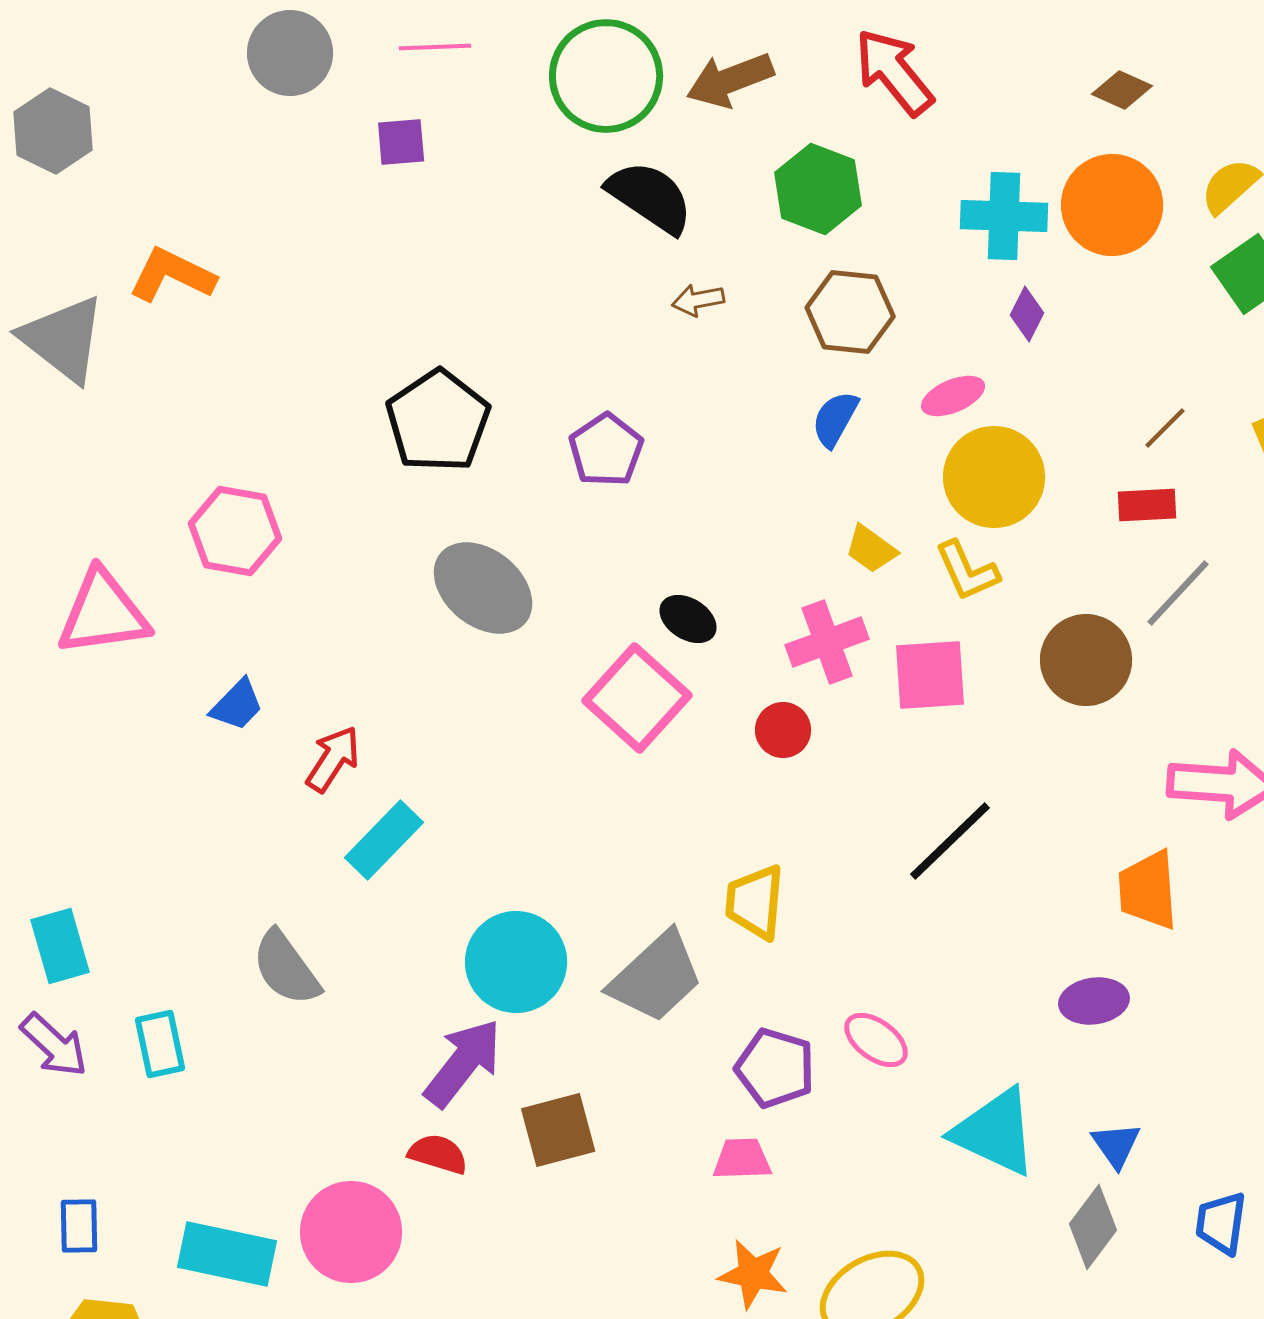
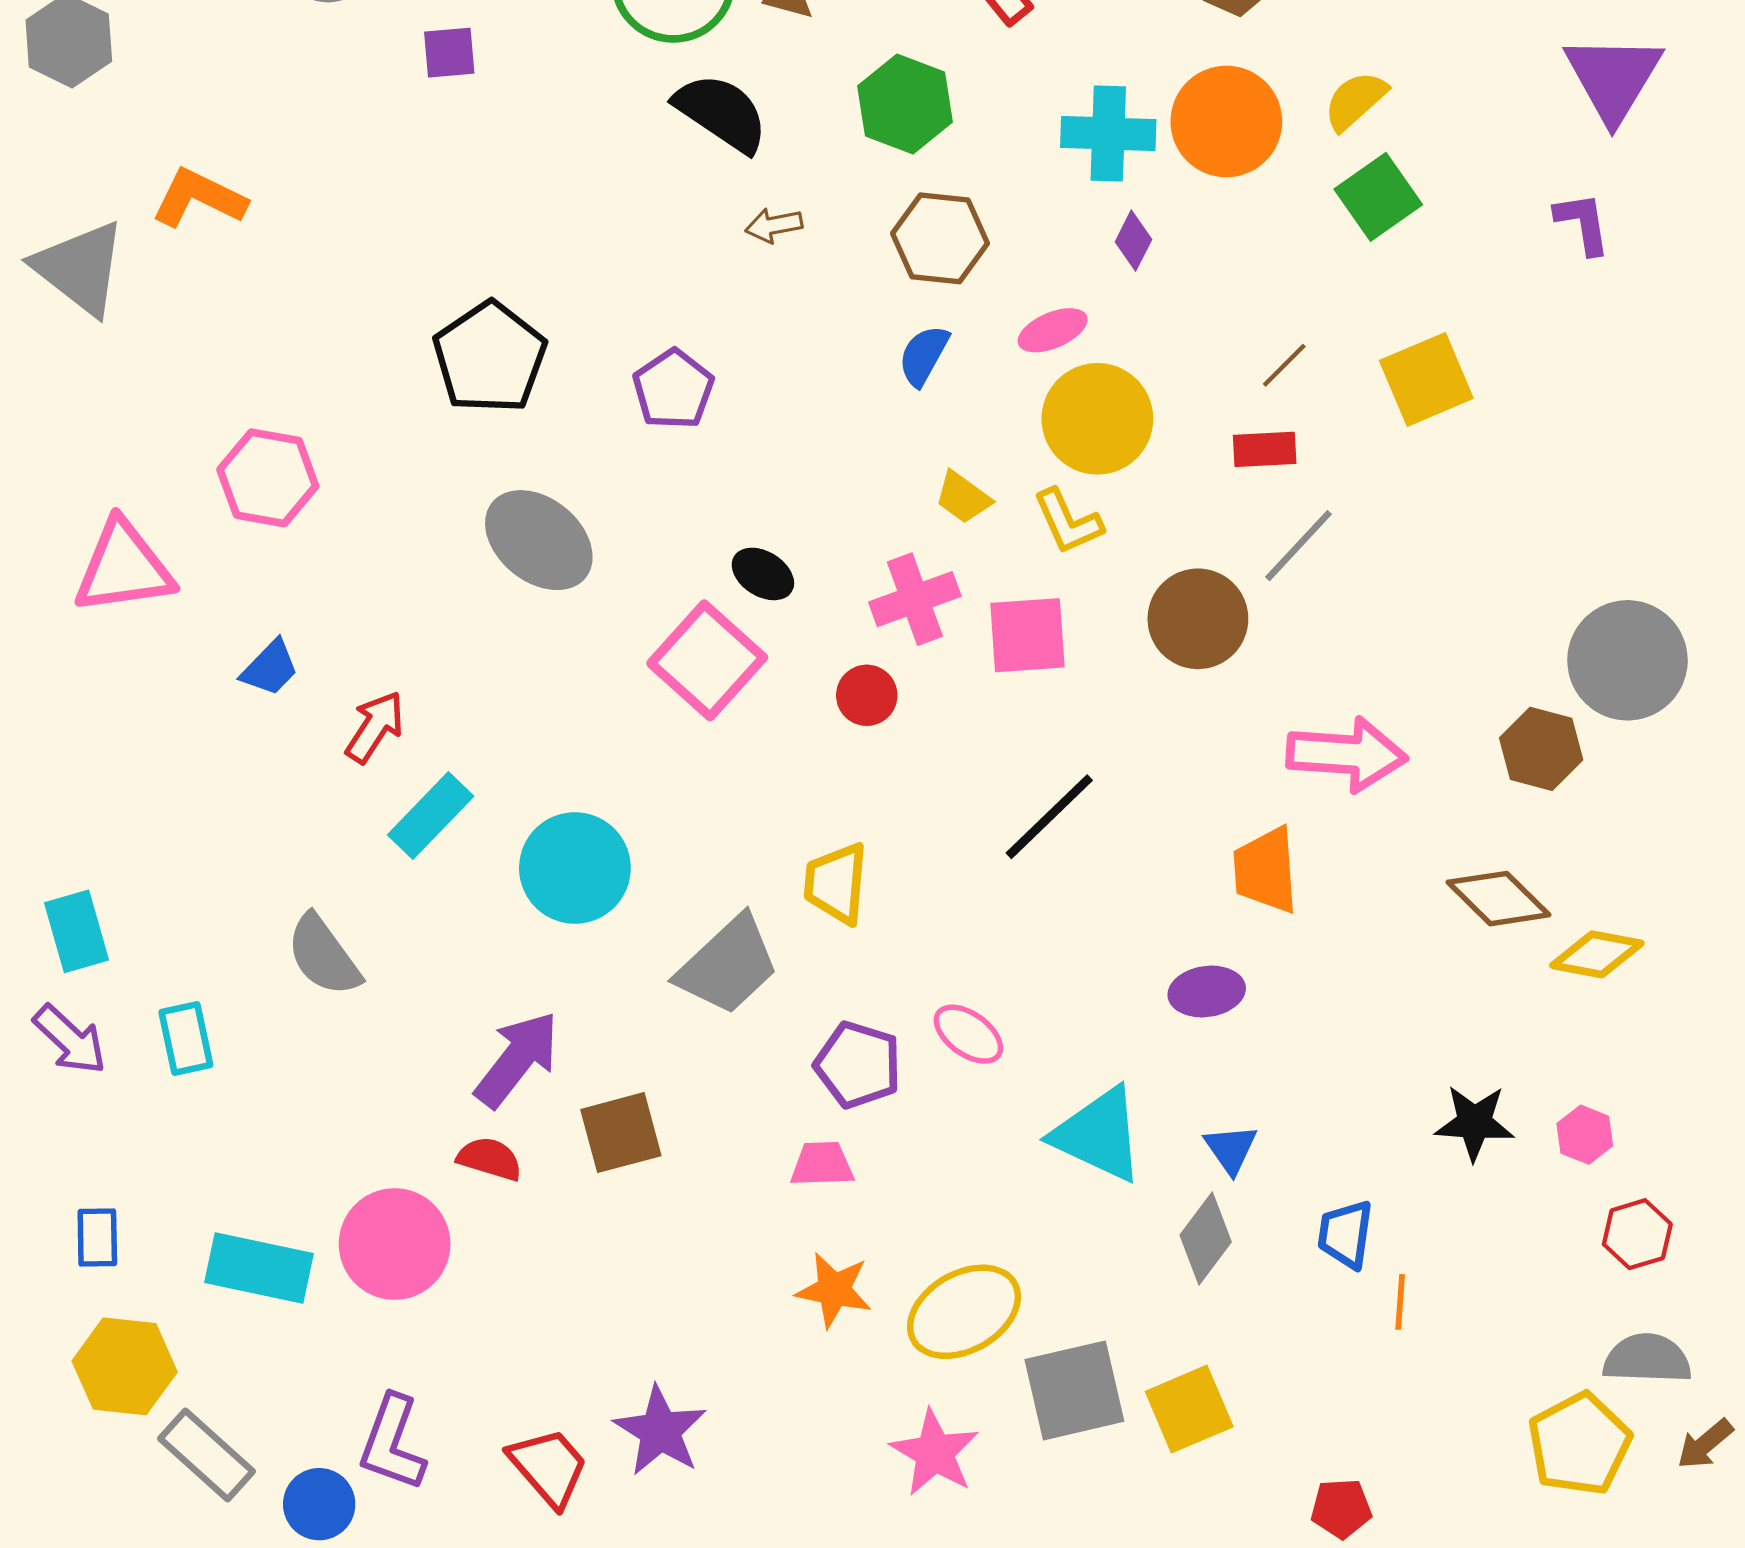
cyan circle: (516, 962) -> (575, 868), moved

